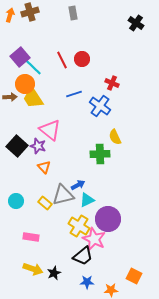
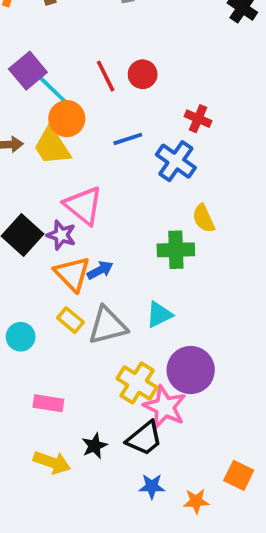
orange circle: (25, 84) -> (67, 119), moved
orange triangle: (44, 167) -> (72, 274), size x1.5
blue arrow: (78, 185) -> (100, 270), moved
cyan triangle: (87, 200) -> (159, 315), moved
yellow rectangle: (45, 203) -> (71, 320), moved
black star: (54, 273) -> (95, 446), moved

